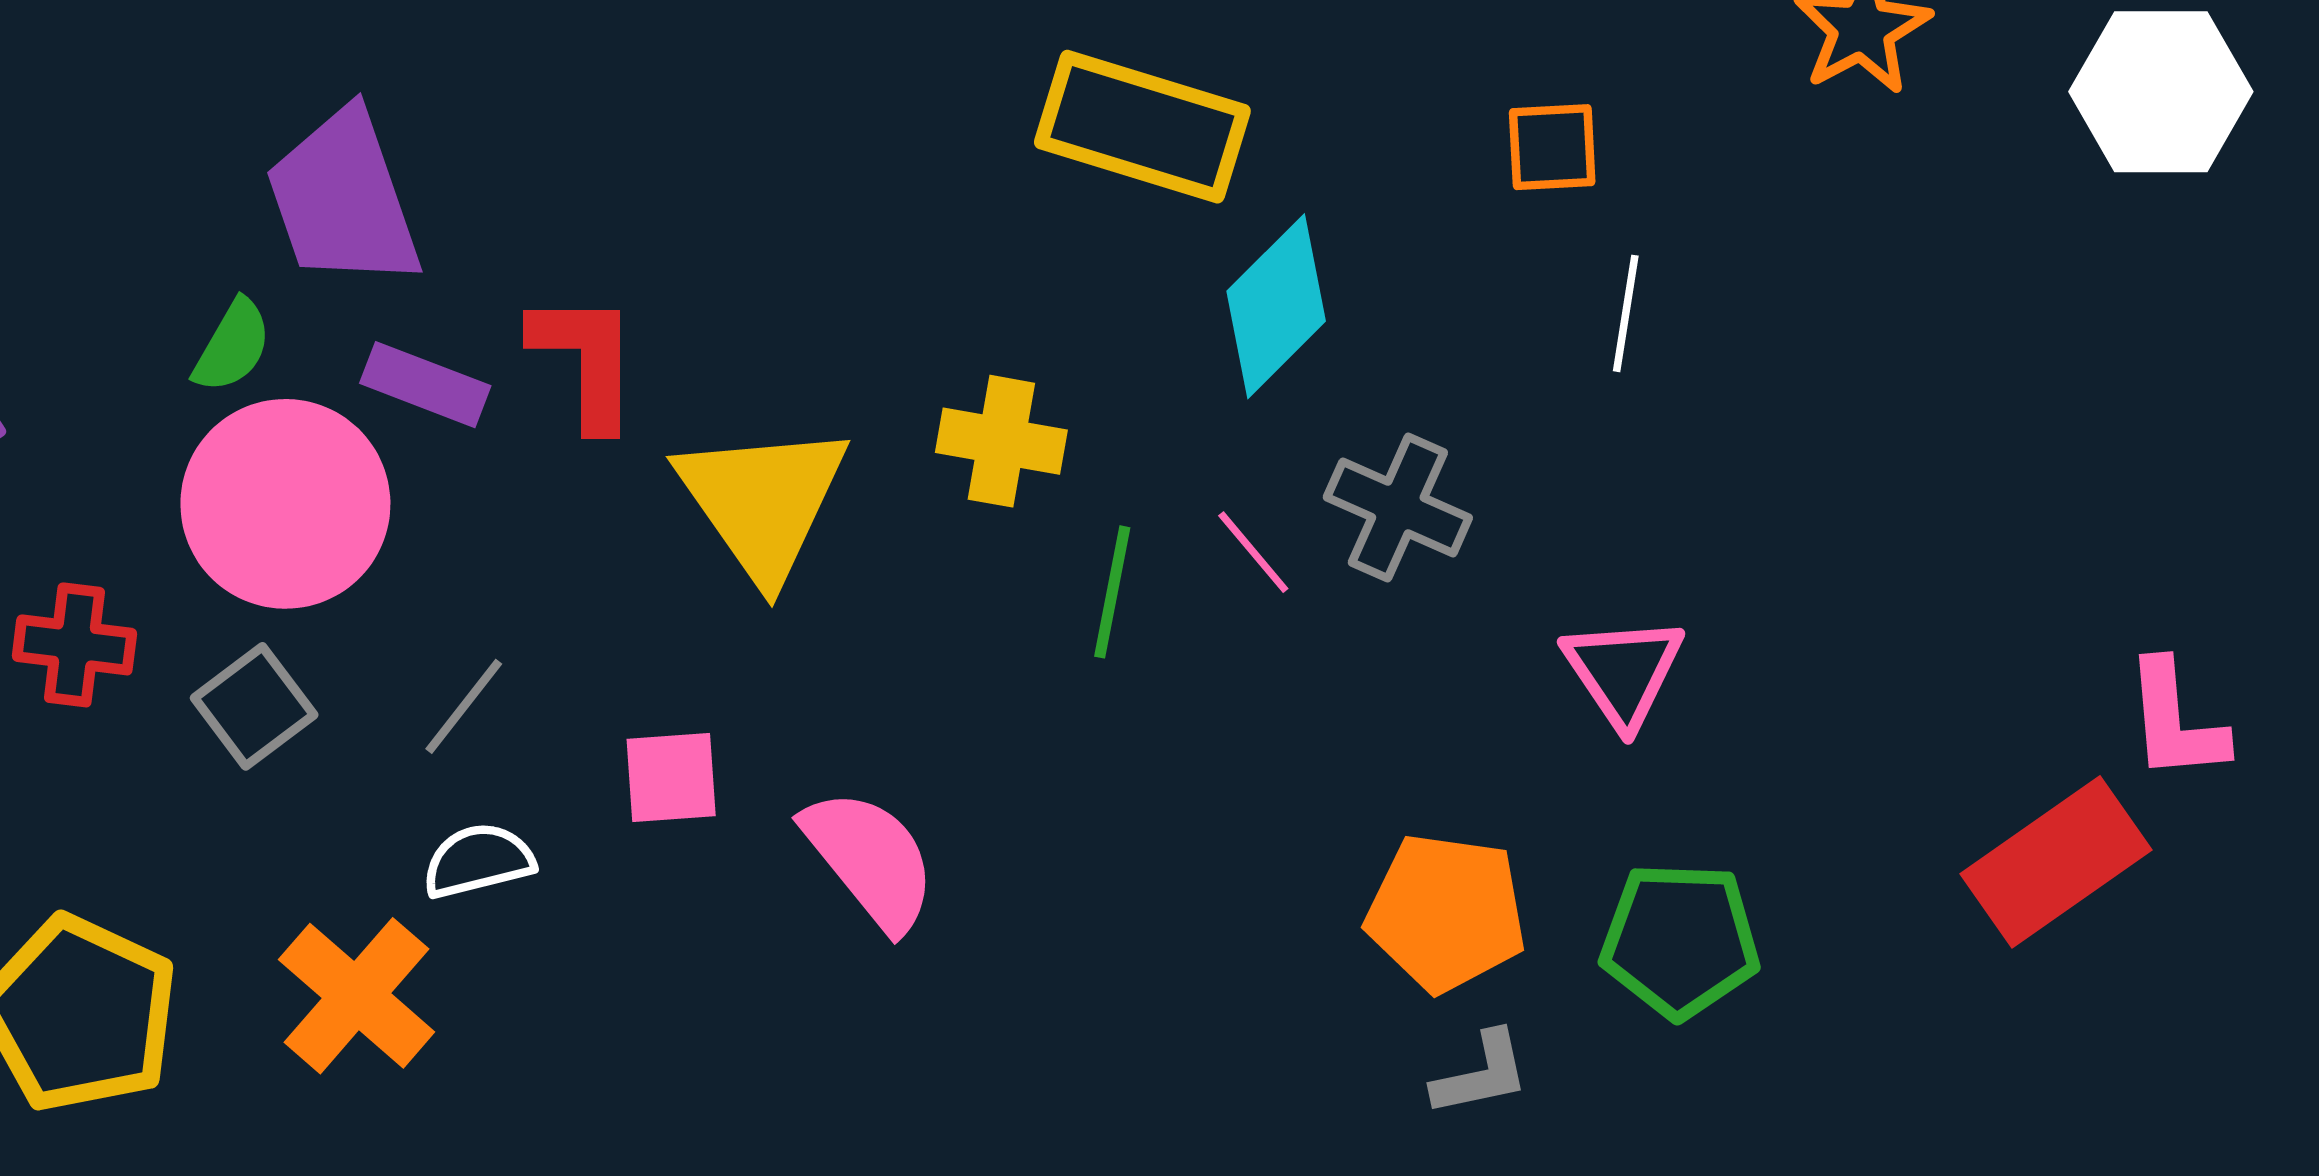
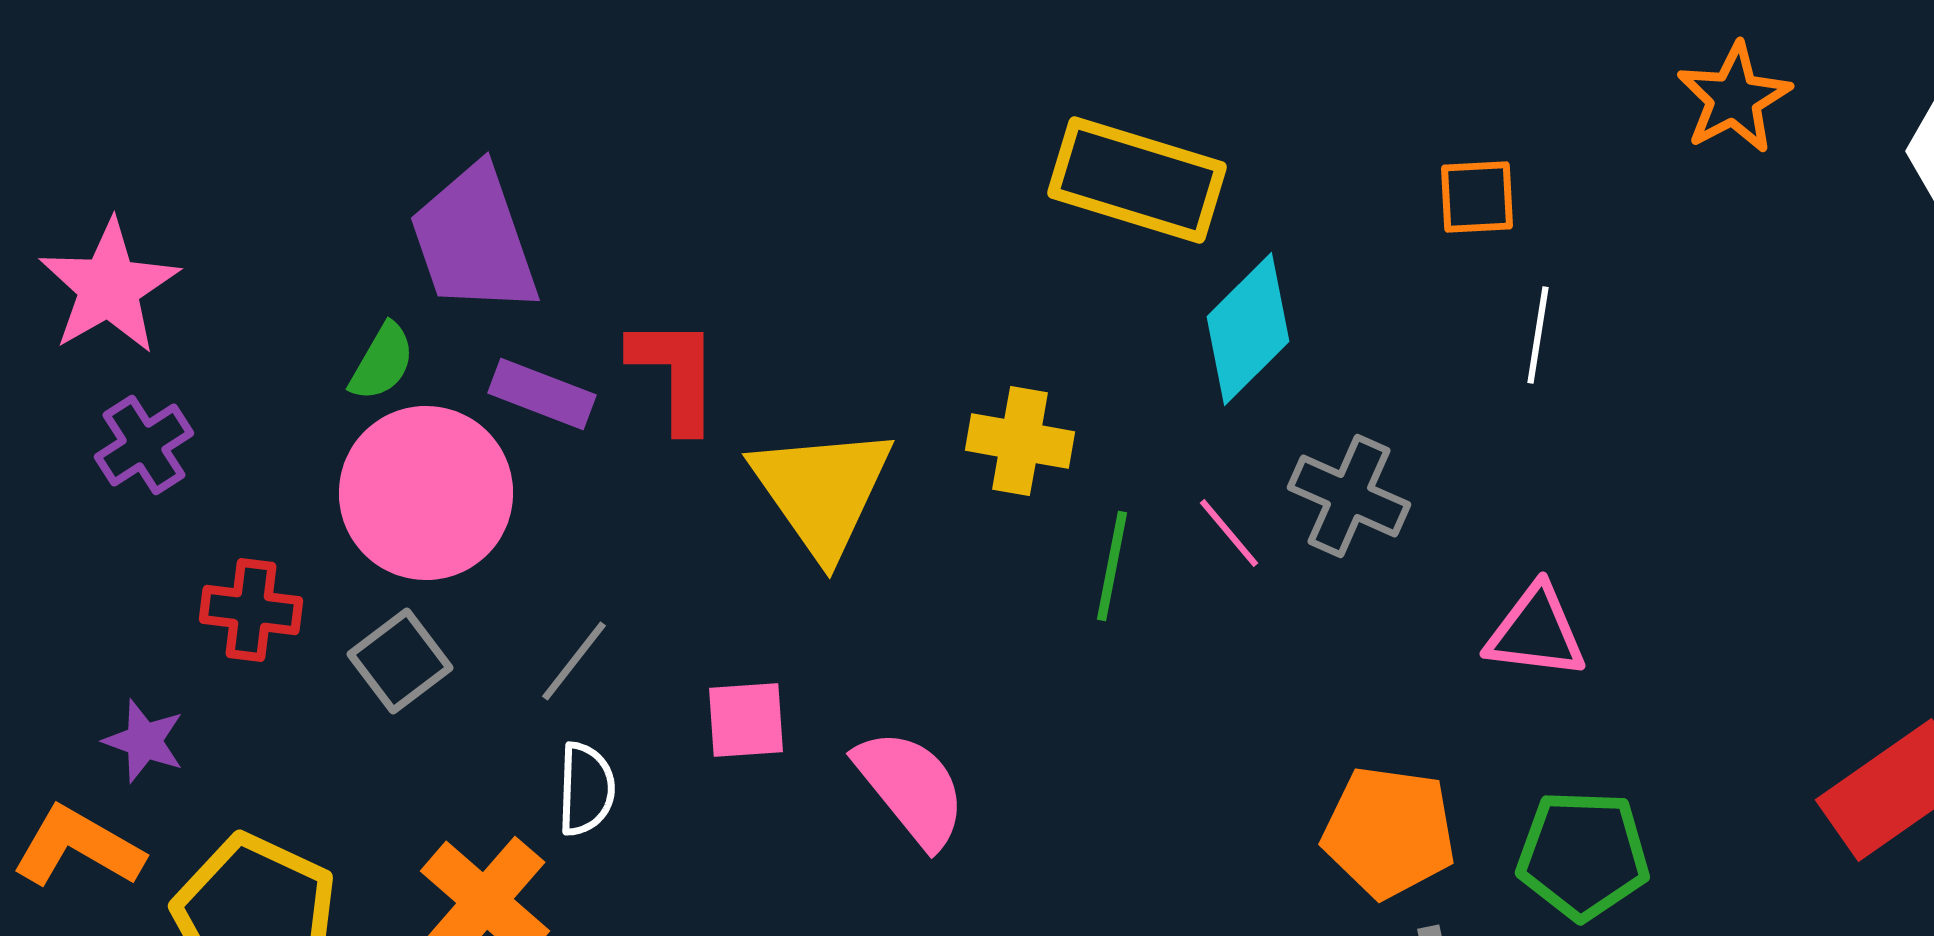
pink triangle: (1623, 671) -> (1536, 632), turned -49
white semicircle: (478, 861) -> (586, 789), turned 106

